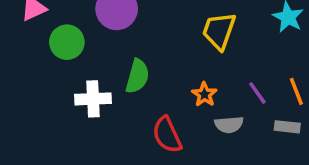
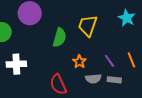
green semicircle: (137, 76) -> (60, 37), moved
gray rectangle: (287, 127) -> (114, 80), moved

